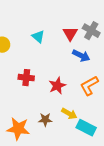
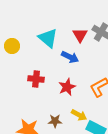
cyan triangle: (38, 37) -> (48, 38), size x1.5
blue arrow: (81, 56) -> (70, 57), moved

